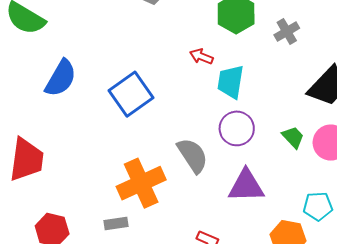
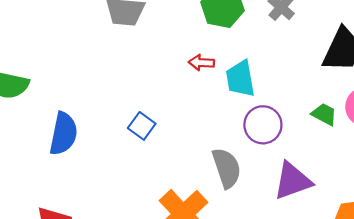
blue square: (131, 94) -> (142, 126), size x0.6
gray semicircle: (193, 155) -> (227, 168), turned 33

